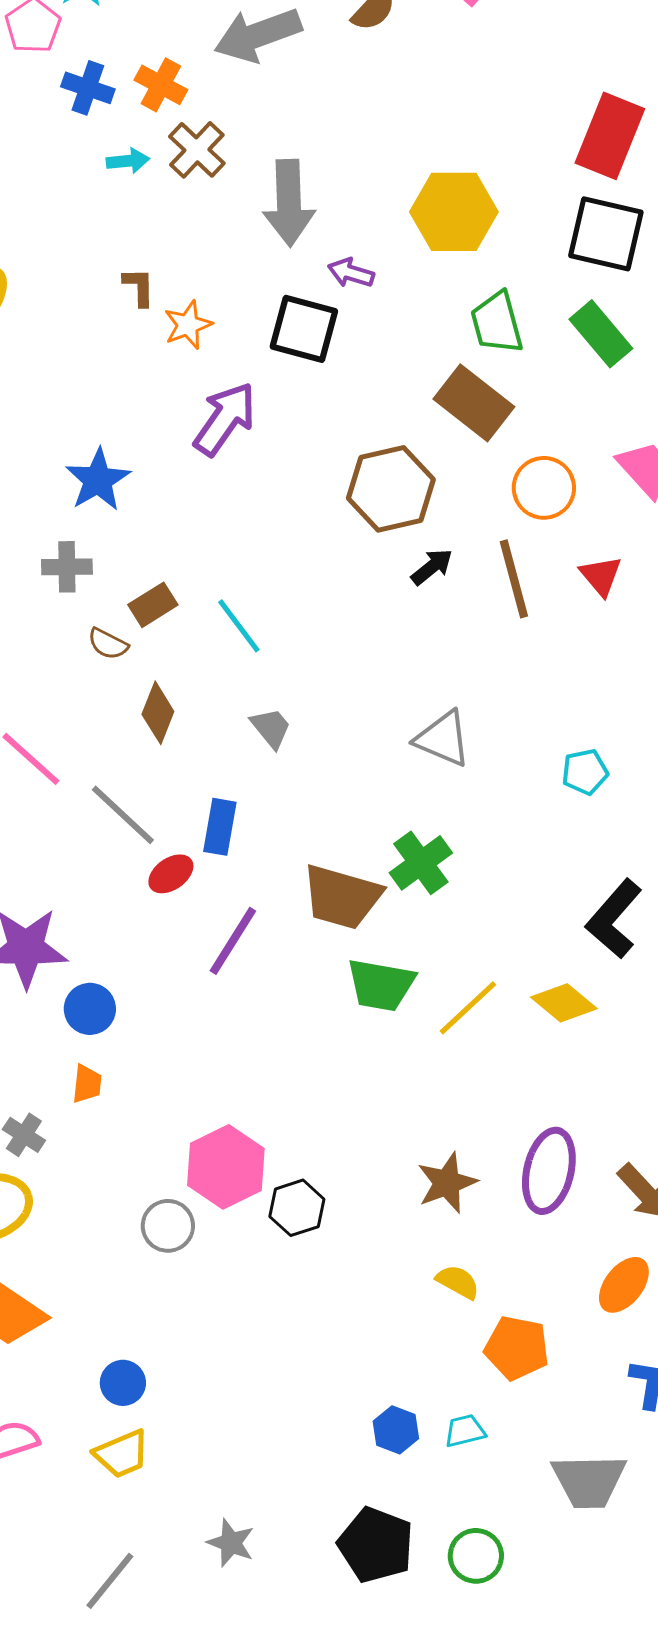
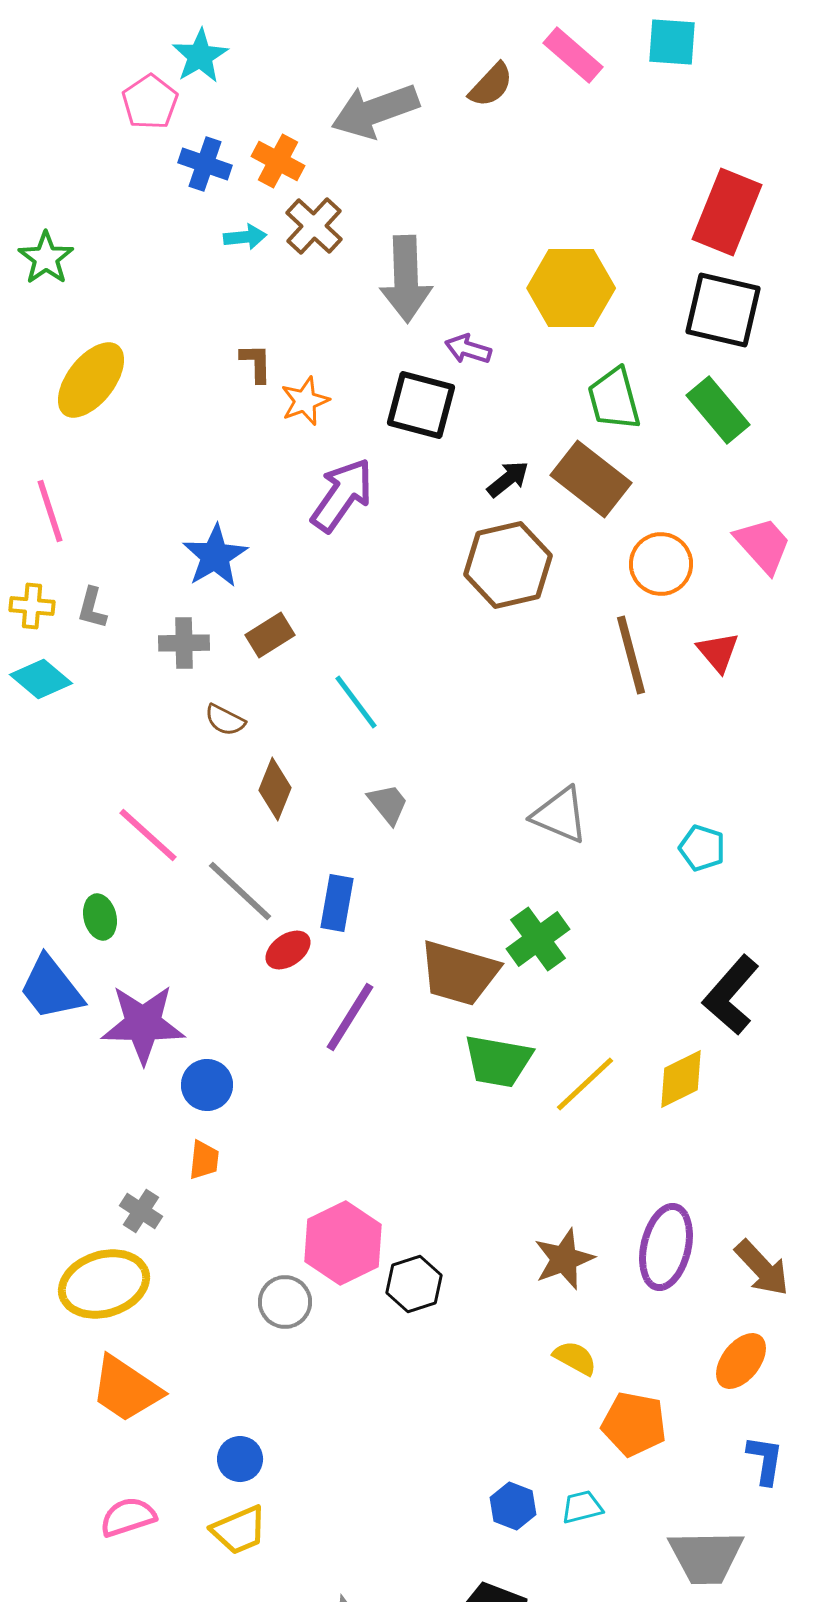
black arrow: (432, 567) -> (508, 479), moved
brown rectangle: (153, 605) -> (270, 635), moved
cyan pentagon: (585, 772) -> (702, 848), turned 30
yellow diamond: (564, 1003) -> (681, 1079), turned -66

